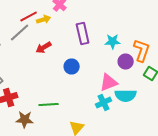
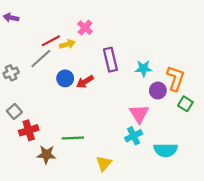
red arrow: (44, 48) -> (85, 82), moved
blue circle: (72, 66) -> (65, 78), moved
pink triangle: (109, 82) -> (139, 114), turned -42
cyan semicircle: (126, 96) -> (166, 150), moved

